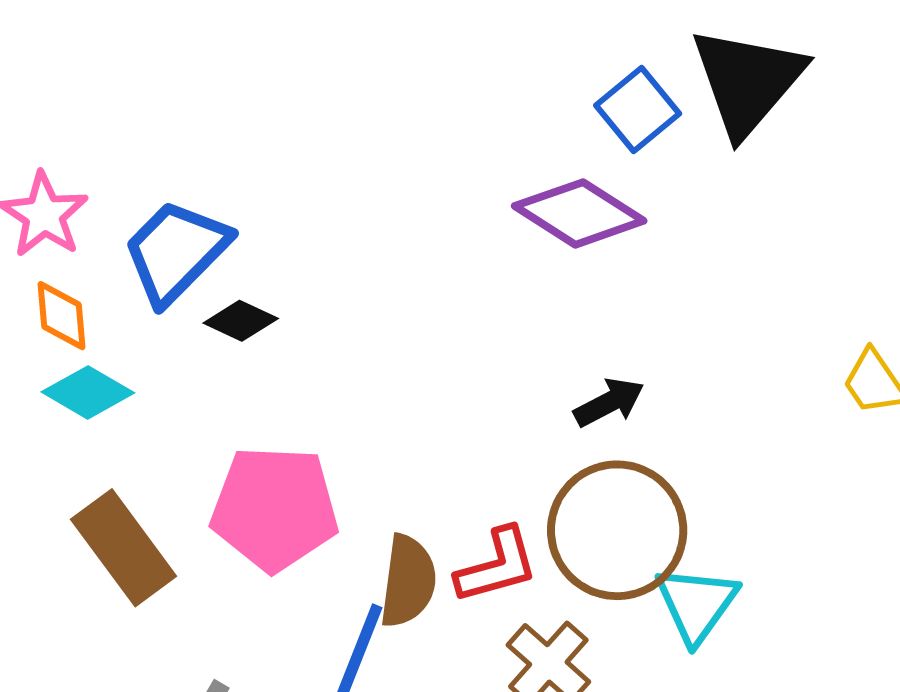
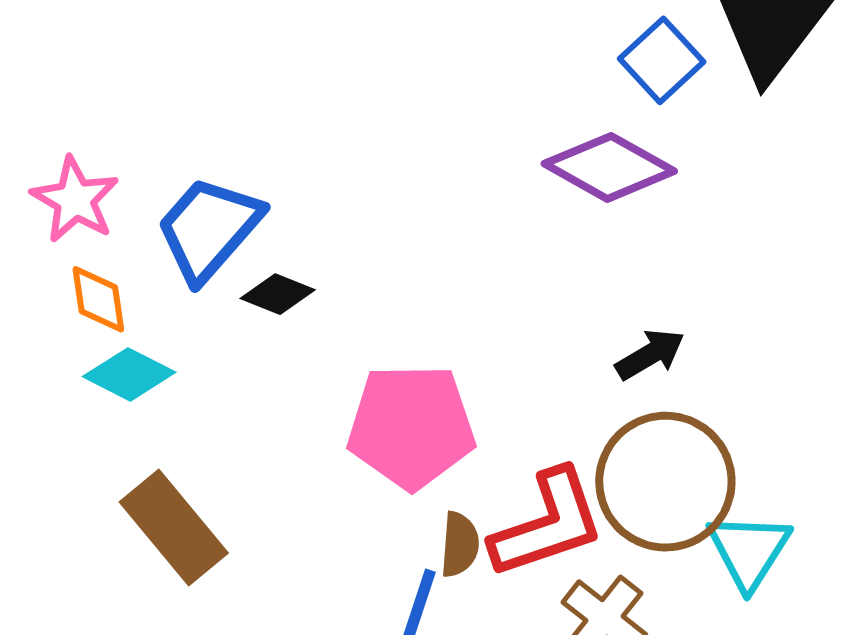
pink pentagon: (275, 508) -> (411, 426), moved
red L-shape: (497, 566) -> (547, 524), size x1.4
brown semicircle: (408, 581) -> (460, 544), size x0.7

